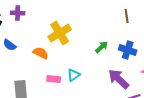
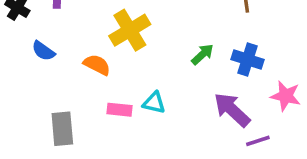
cyan triangle: (74, 75) -> (154, 103), turned 48

